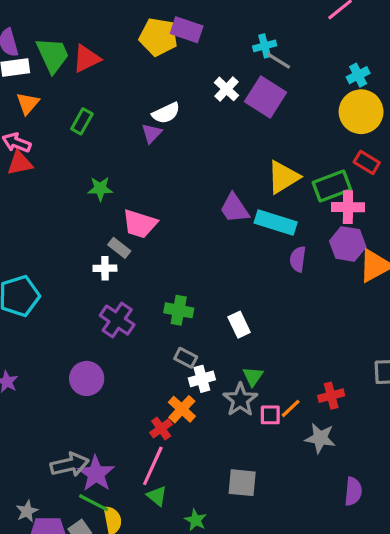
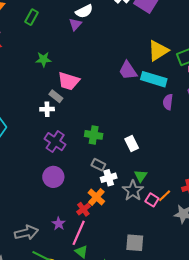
purple circle: (87, 378) -> (53, 177), moved
pink square: (270, 415) -> (152, 200), turned 32
purple star: (96, 474) -> (59, 224), moved, size x0.6

